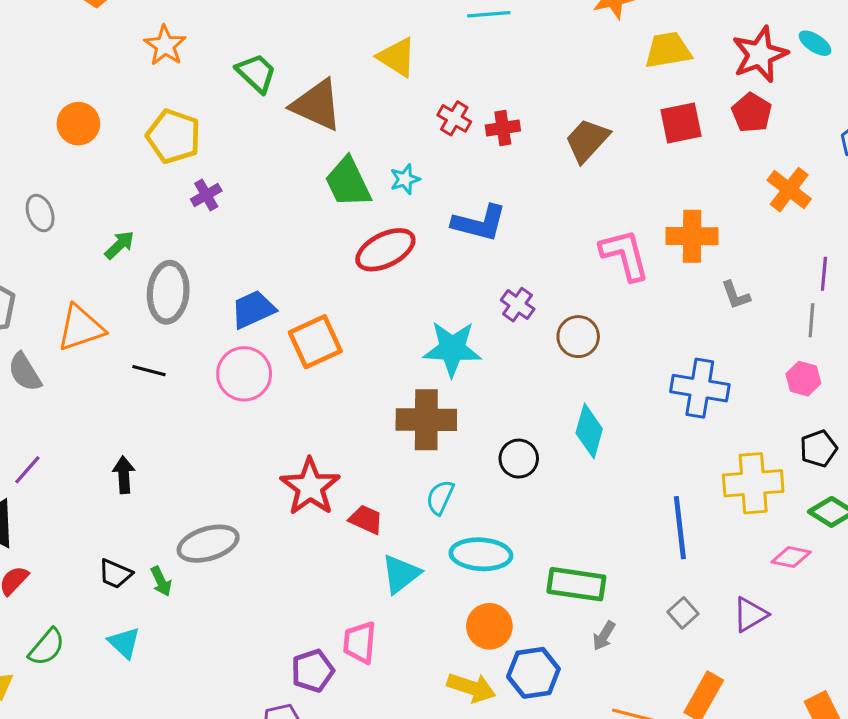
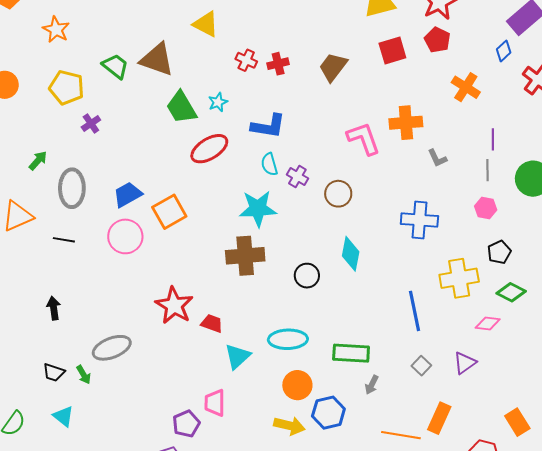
green trapezoid: (256, 73) -> (115, 66), moved
cyan semicircle: (440, 497) -> (269, 164), moved, turned -35

